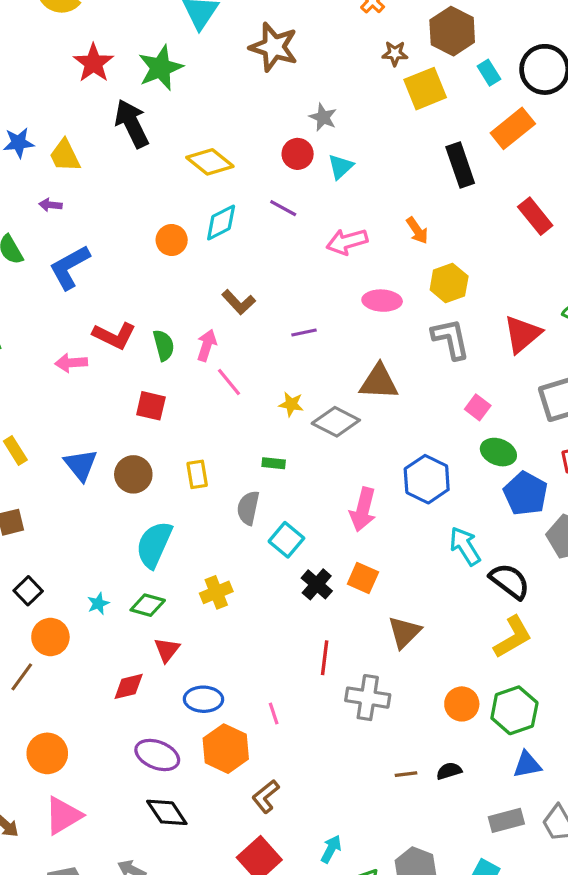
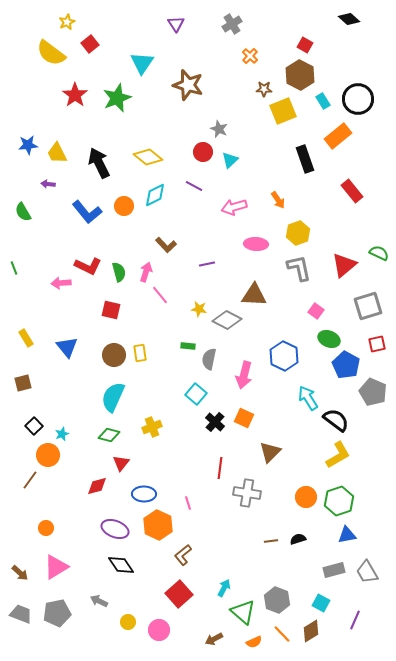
black arrow: (132, 124) -> (99, 163), moved
blue L-shape: (70, 267) -> (87, 212), moved, turned -100
brown circle: (133, 474) -> (114, 355), moved
gray semicircle: (248, 508) -> (209, 359), moved
cyan star: (98, 604) -> (62, 434), moved
orange circle: (47, 753) -> (46, 528), size x0.6

